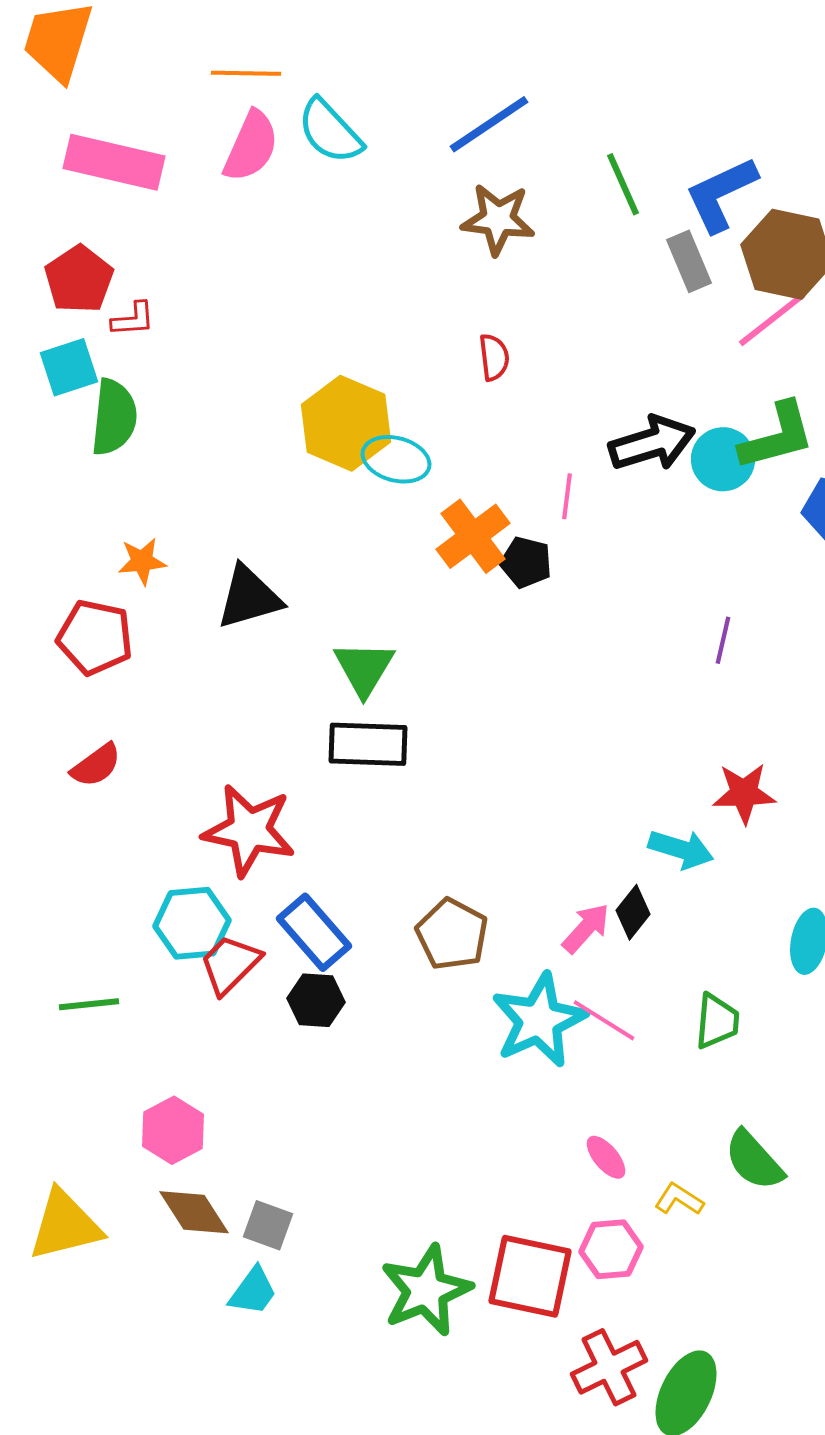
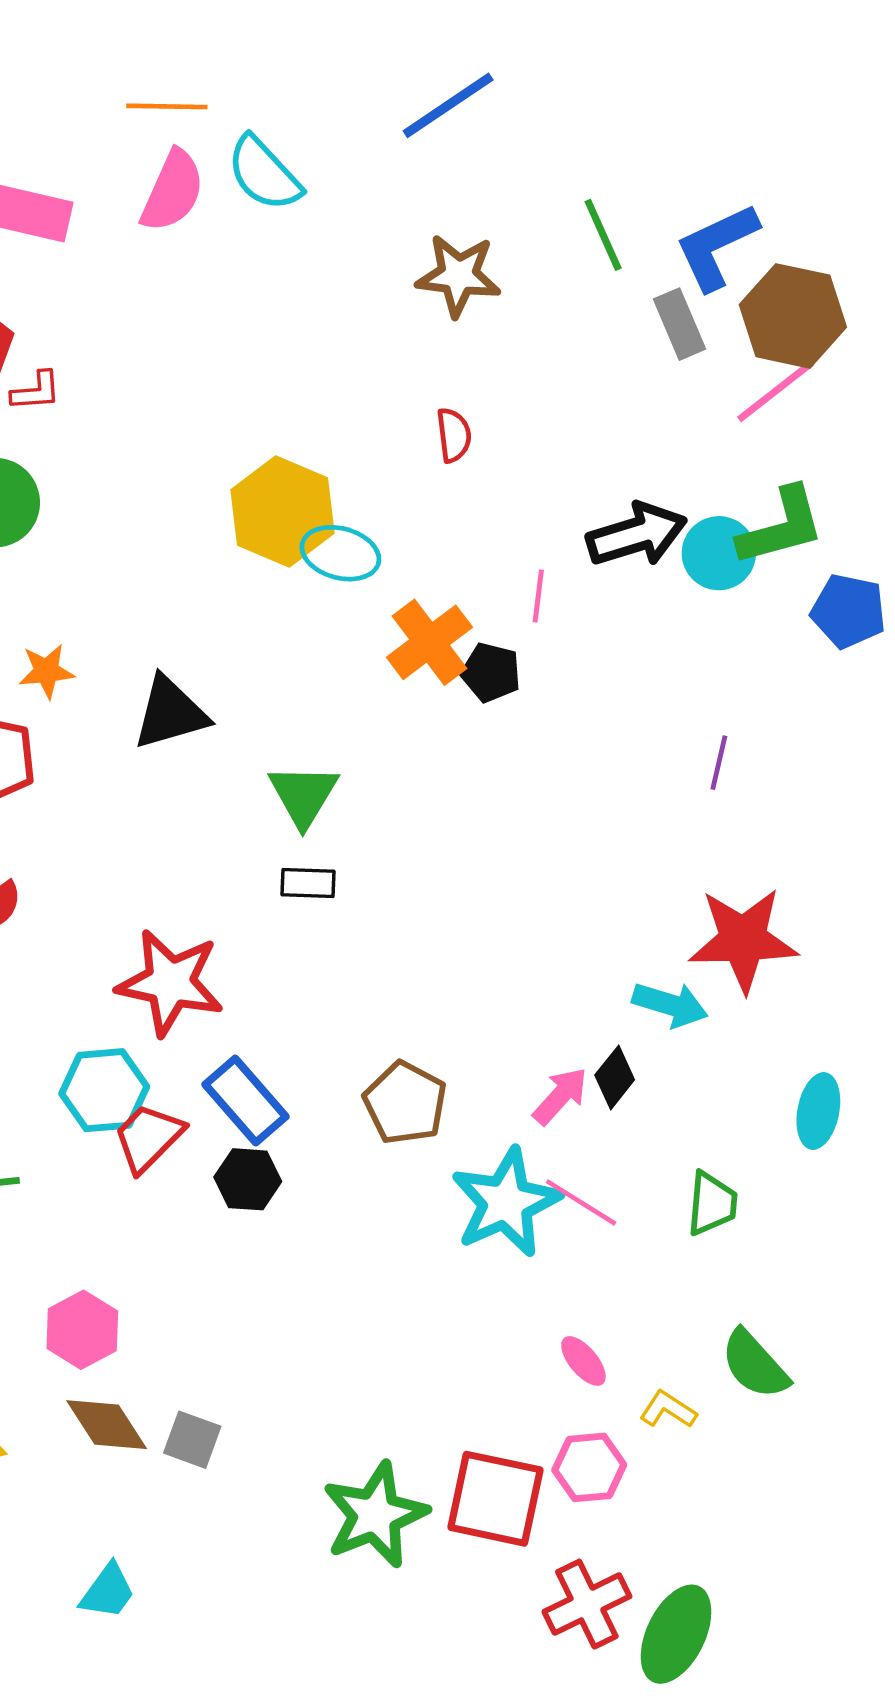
blue line: (489, 124) -> (448, 105), moved
black rectangle: (368, 744) -> (308, 883), size x0.6
red star: (744, 793) -> (743, 940), size x1.5
cyan trapezoid: (253, 1291) -> (108, 1591), moved

